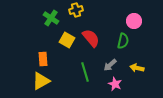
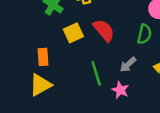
yellow square: (67, 40) -> (73, 33), turned 35
pink star: (115, 84) -> (120, 90), moved

